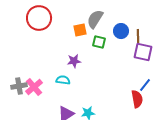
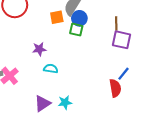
blue circle: (121, 31) -> (79, 18), moved
purple star: (74, 61) -> (39, 49), moved
cyan semicircle: (63, 80) -> (51, 69), moved

